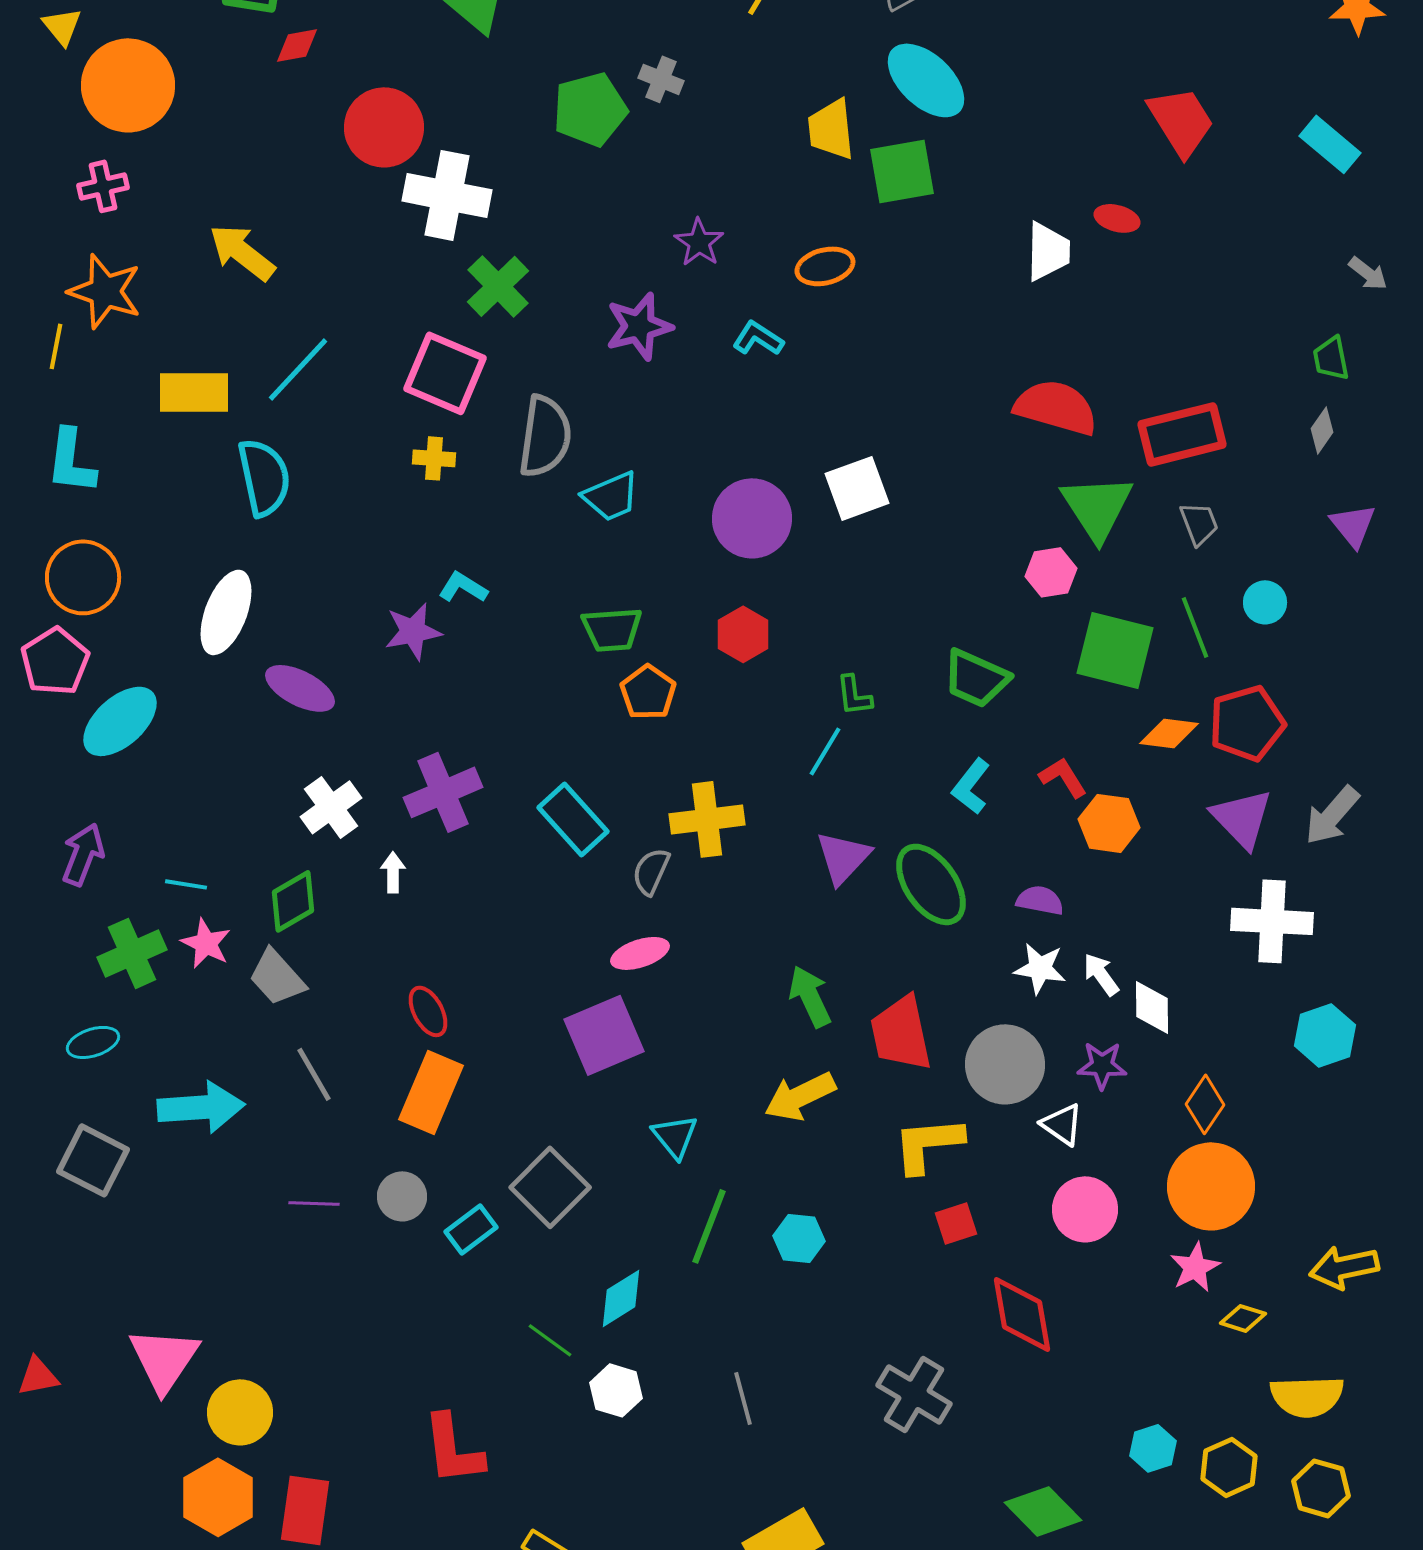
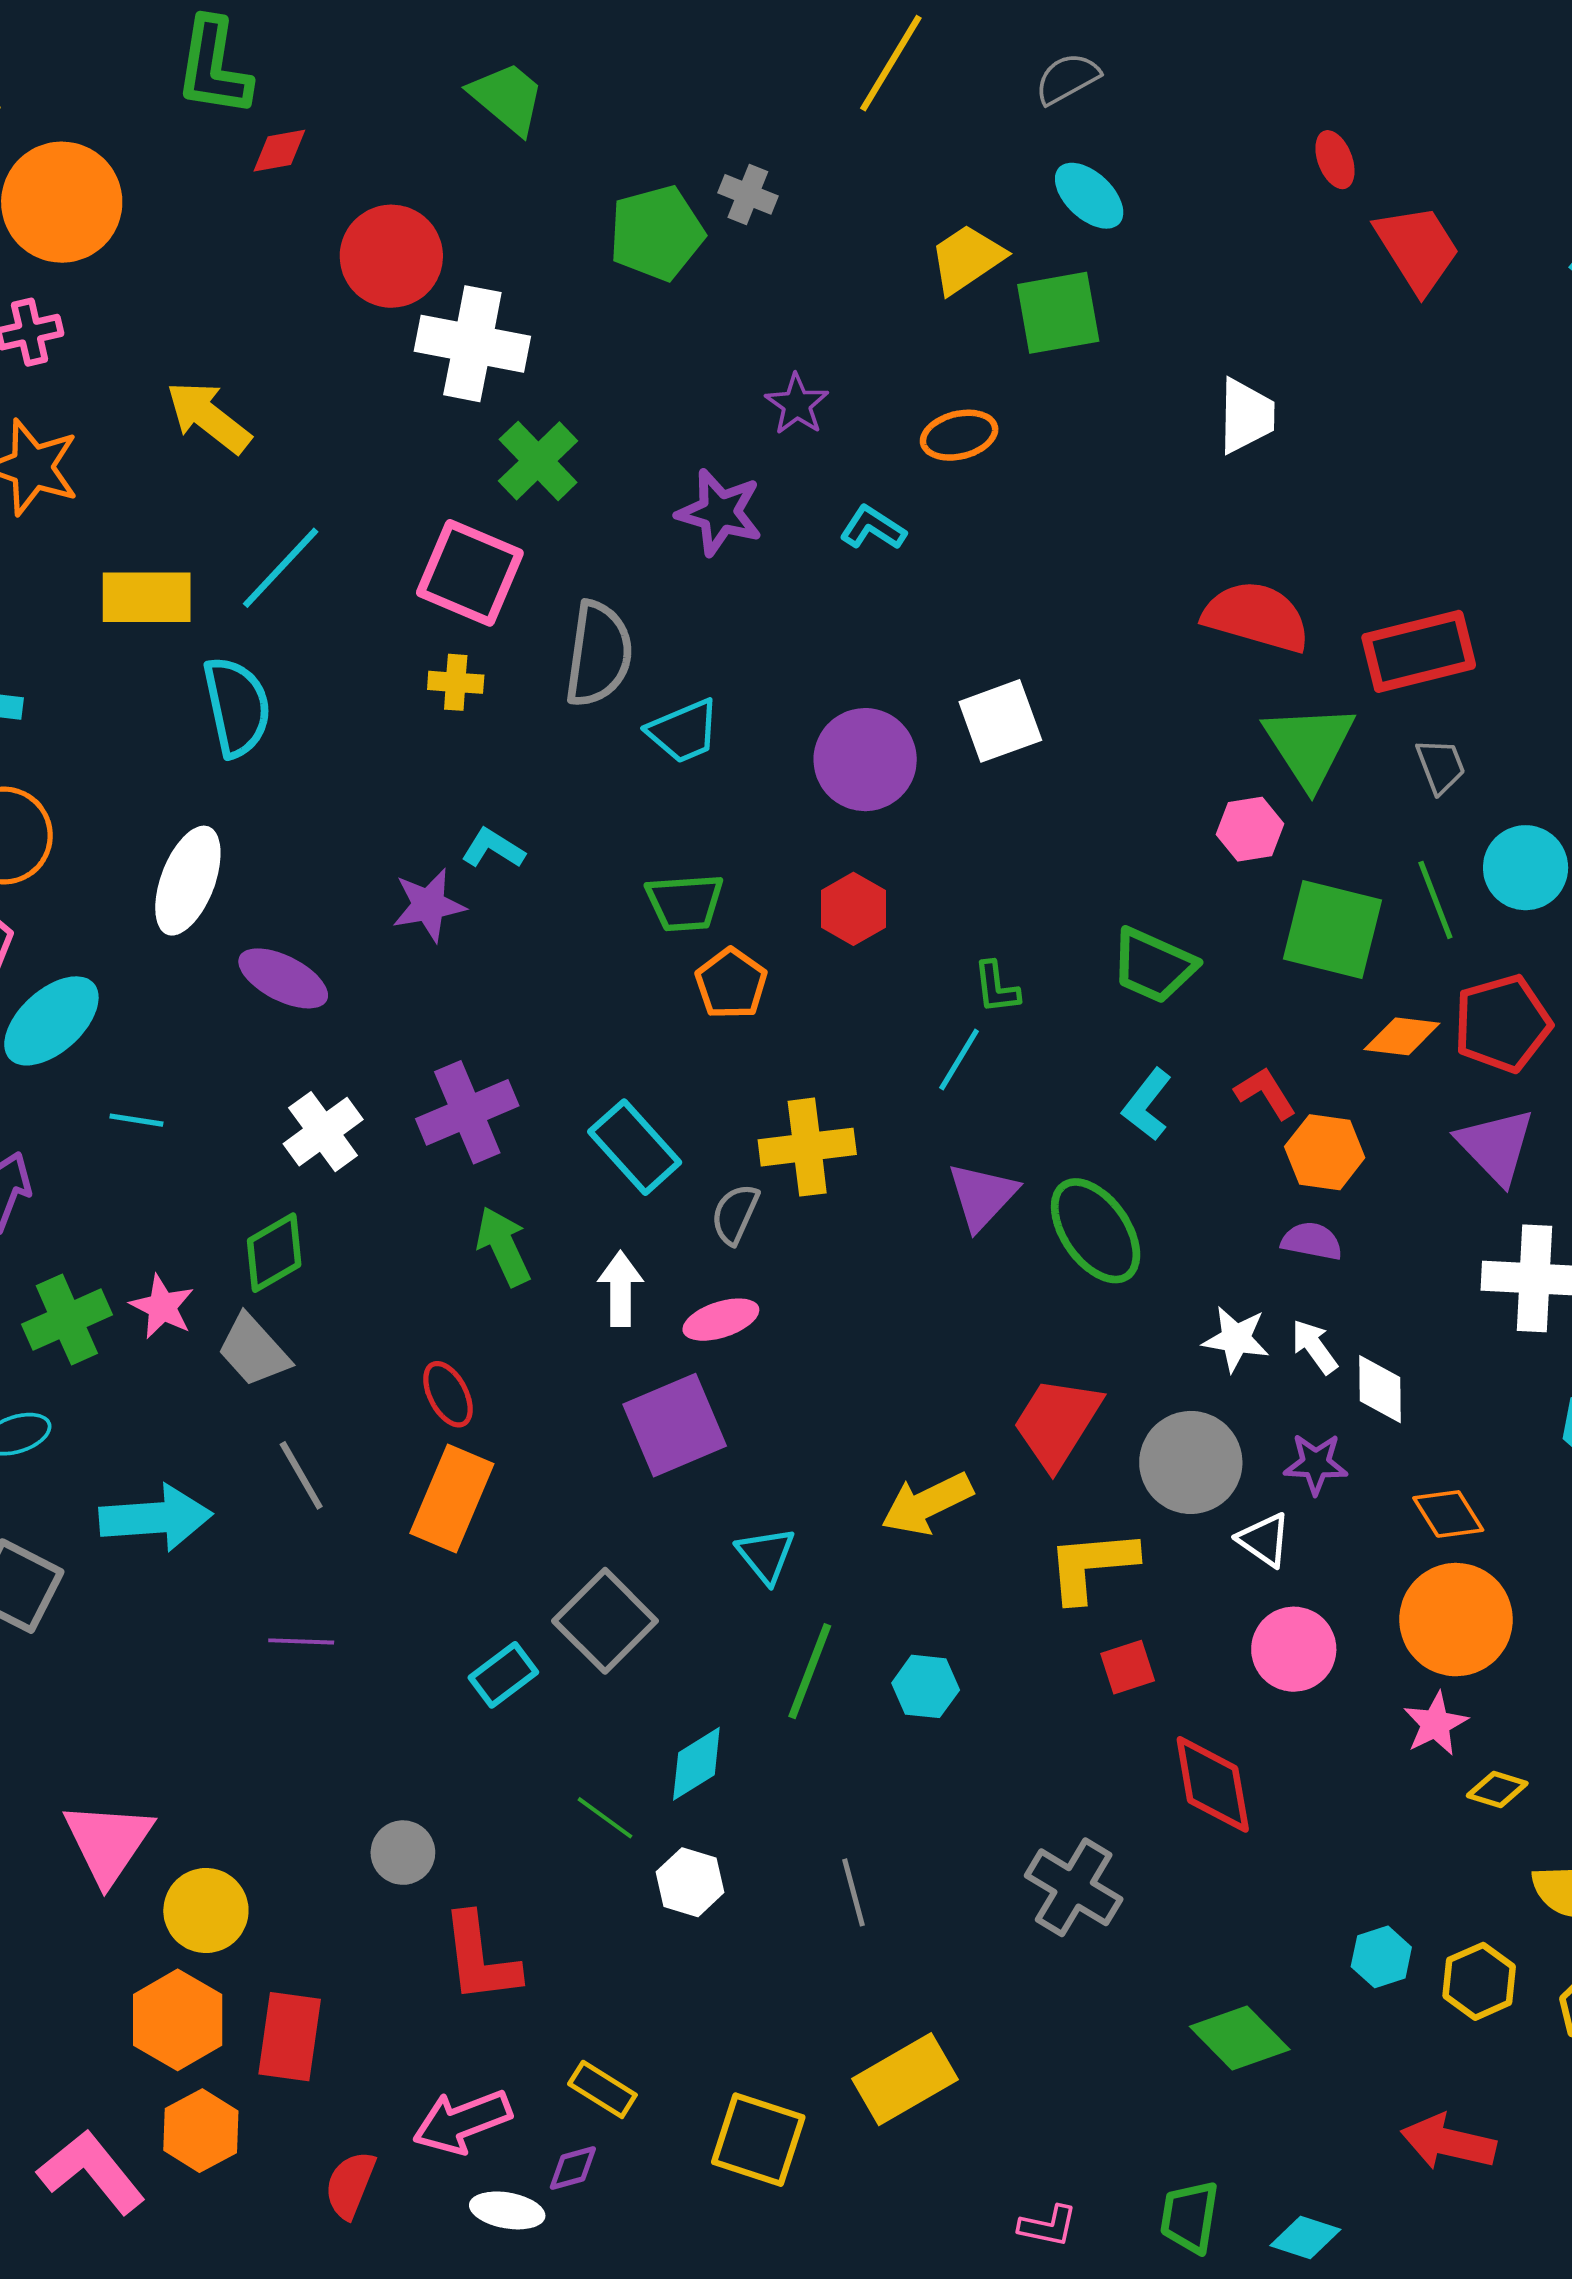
cyan ellipse: (926, 80) -> (1089, 196), size x0.7
yellow trapezoid: (831, 129) -> (967, 259), turned 62
red ellipse: (1117, 218) -> (1335, 160), moved, turned 54
purple star: (639, 326) -> (720, 512), turned 30
cyan circle: (1265, 602) -> (1526, 868), size x1.5
white arrow: (393, 872) -> (620, 1289), moved, size x1.4
cyan line: (186, 884) -> (136, 1120), moved
purple semicircle: (1040, 900) -> (1312, 1241), moved
green arrow: (810, 996) -> (503, 1246), moved
red trapezoid: (901, 1033) -> (1057, 1423), turned 44
orange diamond: (1205, 1104) -> (1448, 1514), turned -66
gray circle: (402, 1196) -> (403, 1853), moved

